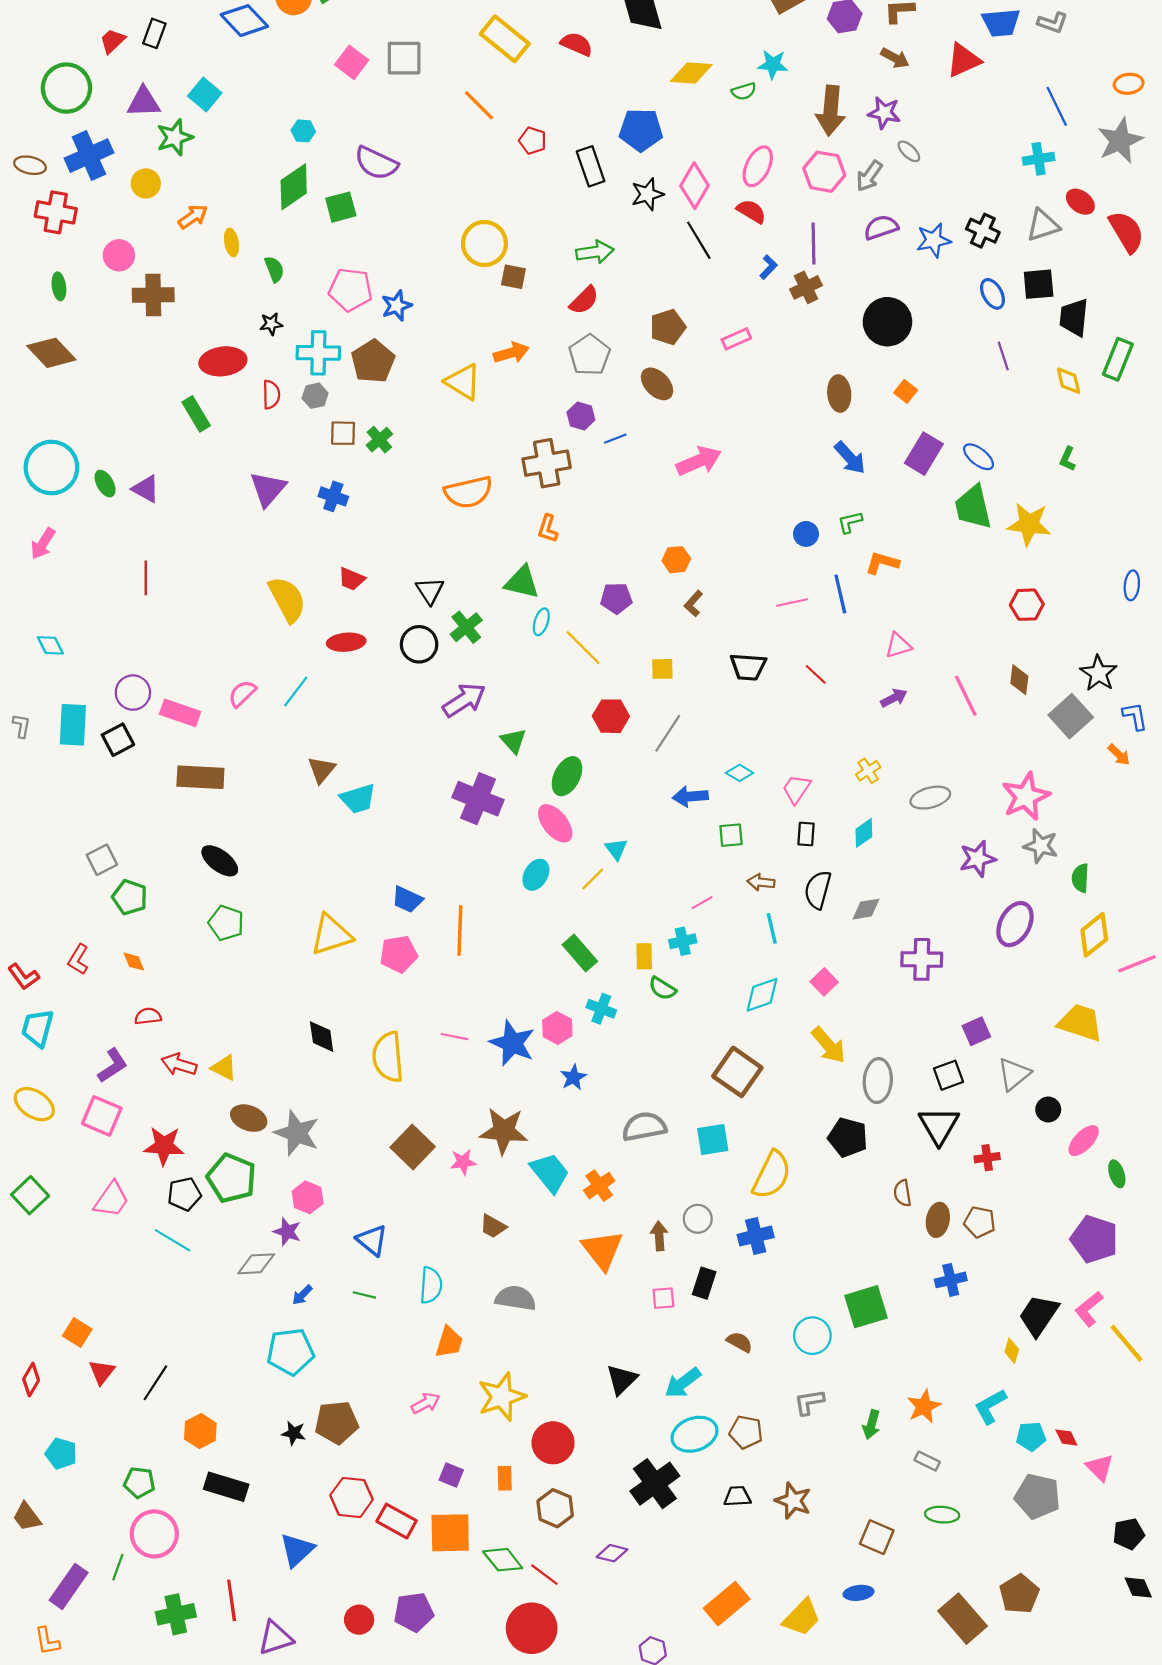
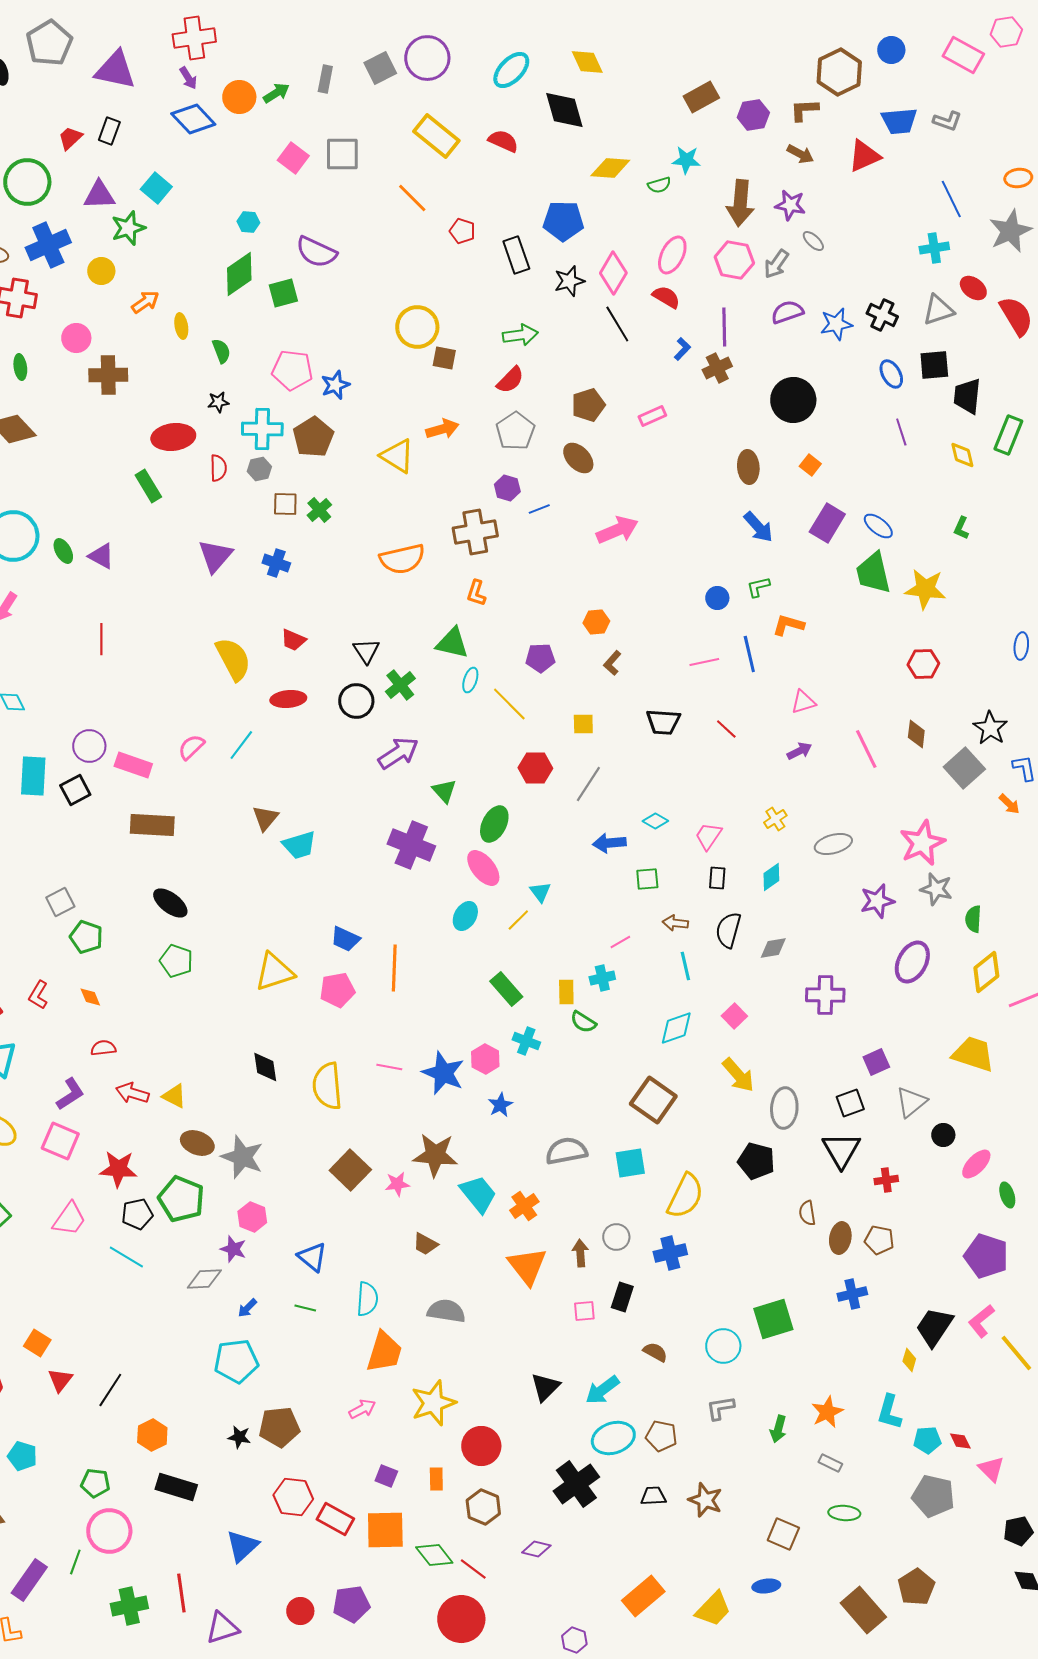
orange trapezoid: (449, 1342) -> (384, 1352), size x1.4
cyan L-shape: (990, 1406) -> (889, 1412), turned -45

